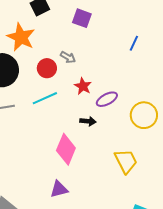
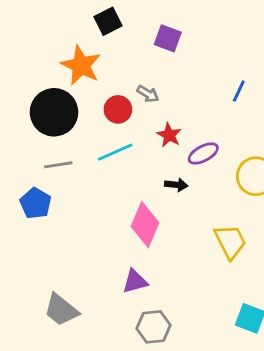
blue line: (134, 43) -> (239, 91), moved

